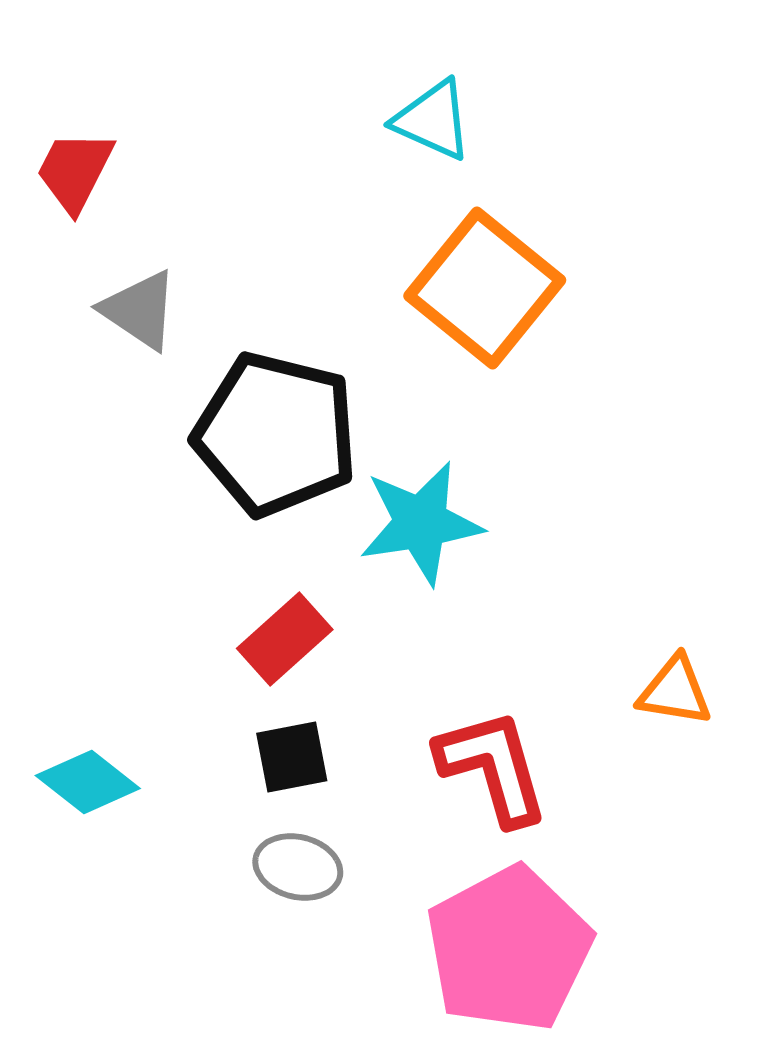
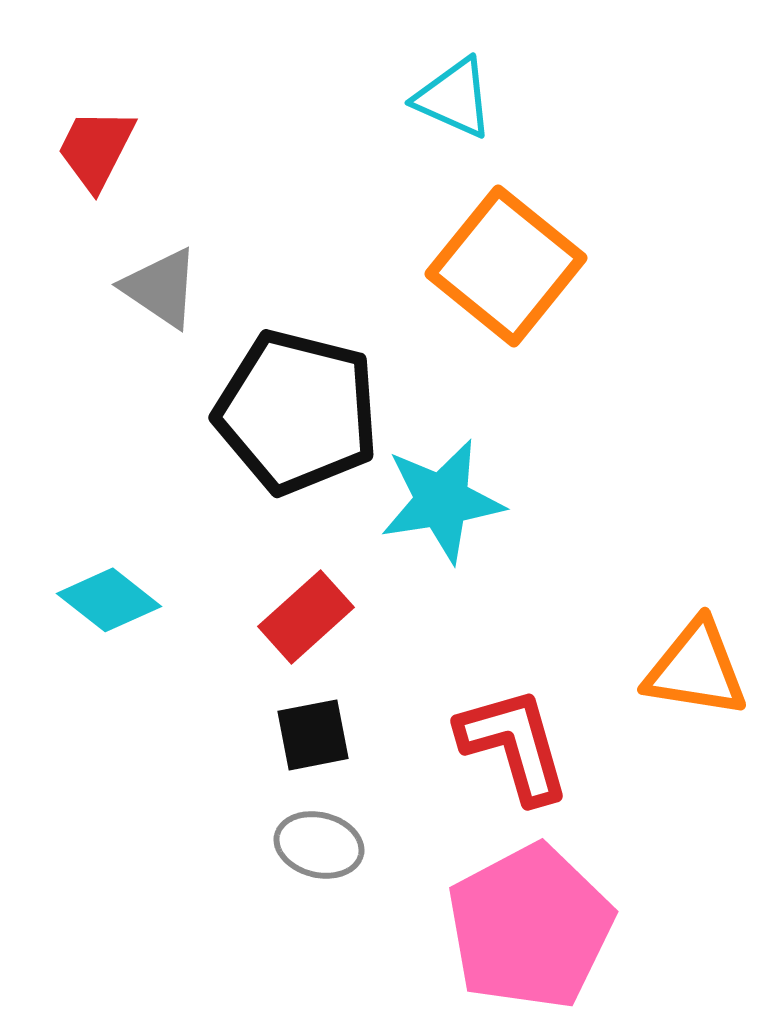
orange triangle: (675, 691) -> (696, 669), size x1.4
cyan diamond: (88, 782) -> (109, 600), moved

